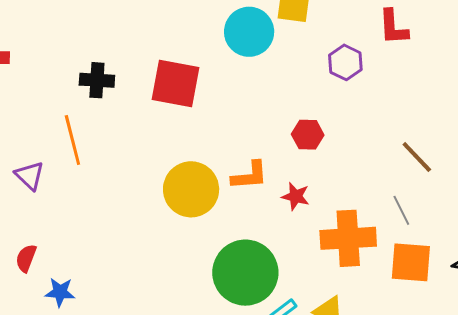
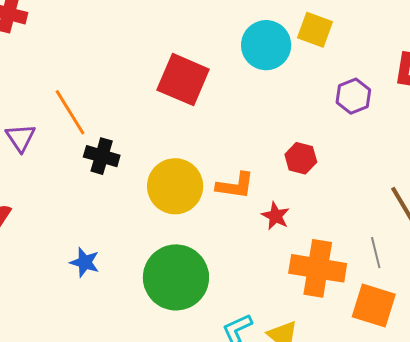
black cross: (97, 80) -> (102, 156), moved
orange line: (72, 140) -> (70, 112), turned -30
green circle: (245, 273) -> (176, 277), moved
blue star: (60, 292) -> (85, 262), moved

